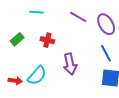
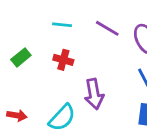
cyan line: (37, 12) -> (62, 25), moved
cyan semicircle: (37, 75) -> (62, 118), moved

